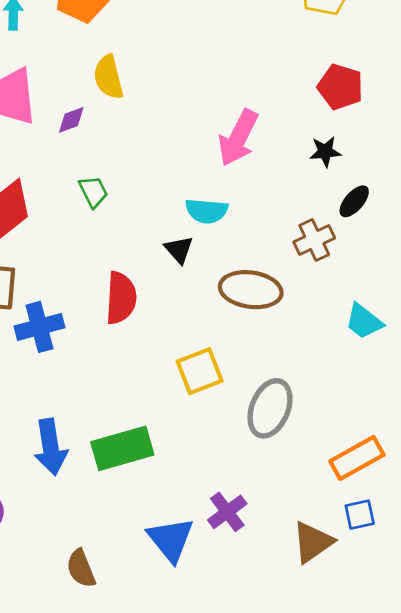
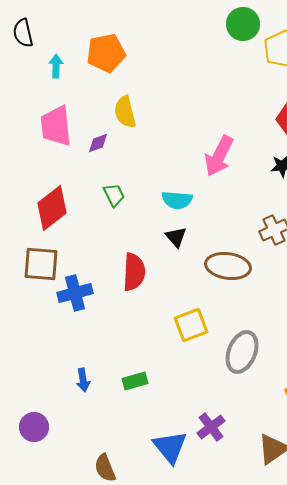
cyan semicircle: (207, 211) -> (177, 200), moved
blue arrow: (51, 447) -> (83, 380), size x0.6
green rectangle: (122, 448) -> (135, 381), size x0.6

